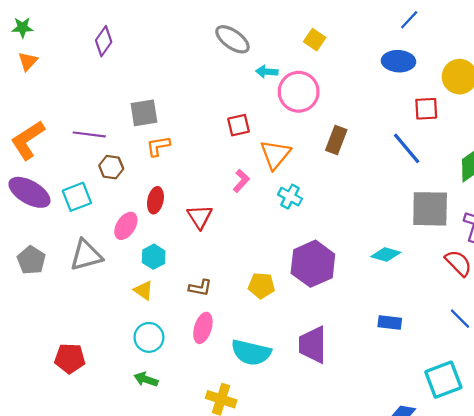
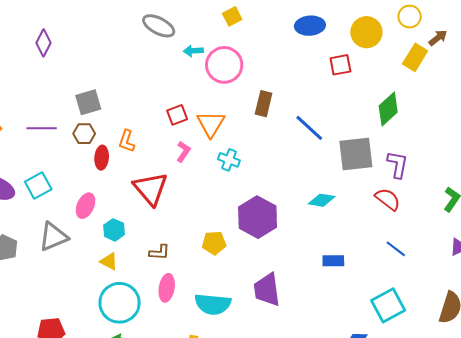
yellow square: (315, 40) -> (232, 16), turned 36
red square: (239, 125) -> (177, 115), moved
orange L-shape: (158, 146) -> (127, 141), moved, turned -55
blue line: (407, 148) -> (309, 128), moved
brown hexagon: (111, 167) -> (84, 134), moved
red ellipse: (155, 200) -> (102, 158), moved
red triangle: (200, 217) -> (151, 189), size x1.5
cyan circle: (149, 337) -> (120, 303), size x1.5

